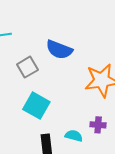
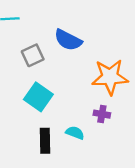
purple cross: (98, 125) -> (102, 114), moved

